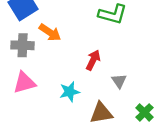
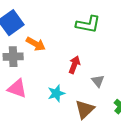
pink triangle: (24, 83) -> (17, 89), turned 40
brown triangle: (101, 113) -> (85, 109), turned -30

